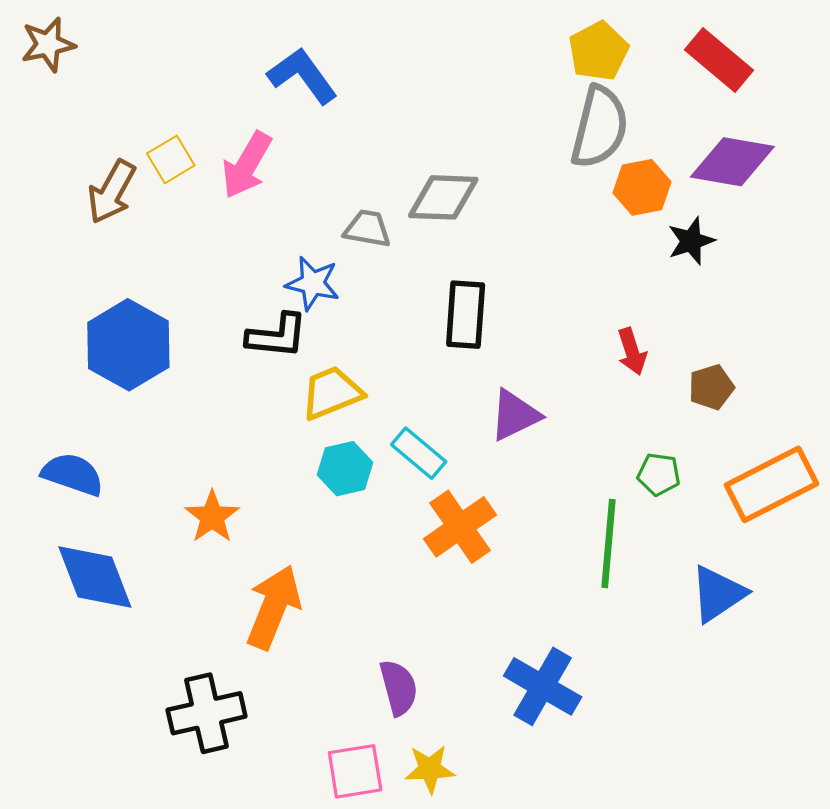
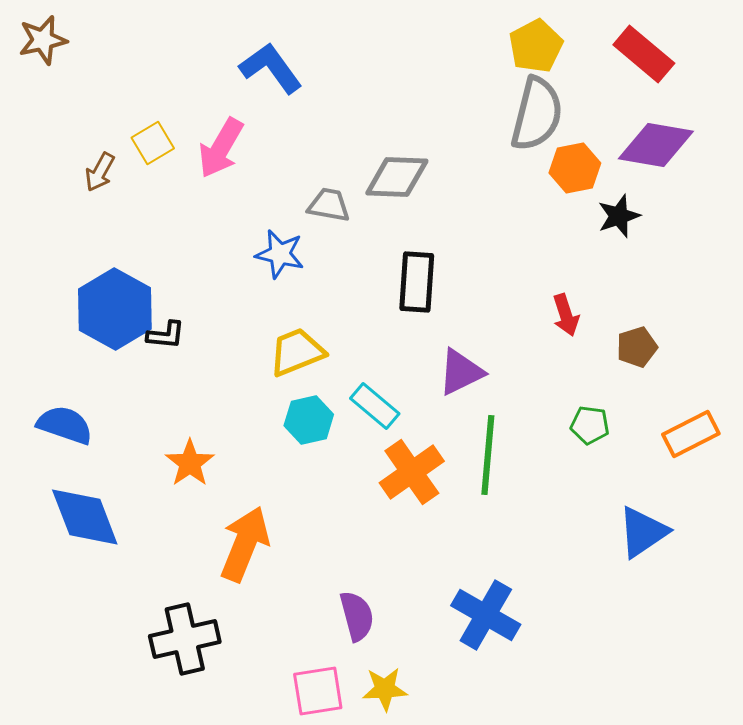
brown arrow: (112, 192) -> (100, 172), size x0.7
black L-shape: (277, 336) -> (166, 335), moved, size x0.7
orange rectangle: (771, 484) -> (691, 434), size x0.7
green line: (608, 544) -> (488, 455), moved

